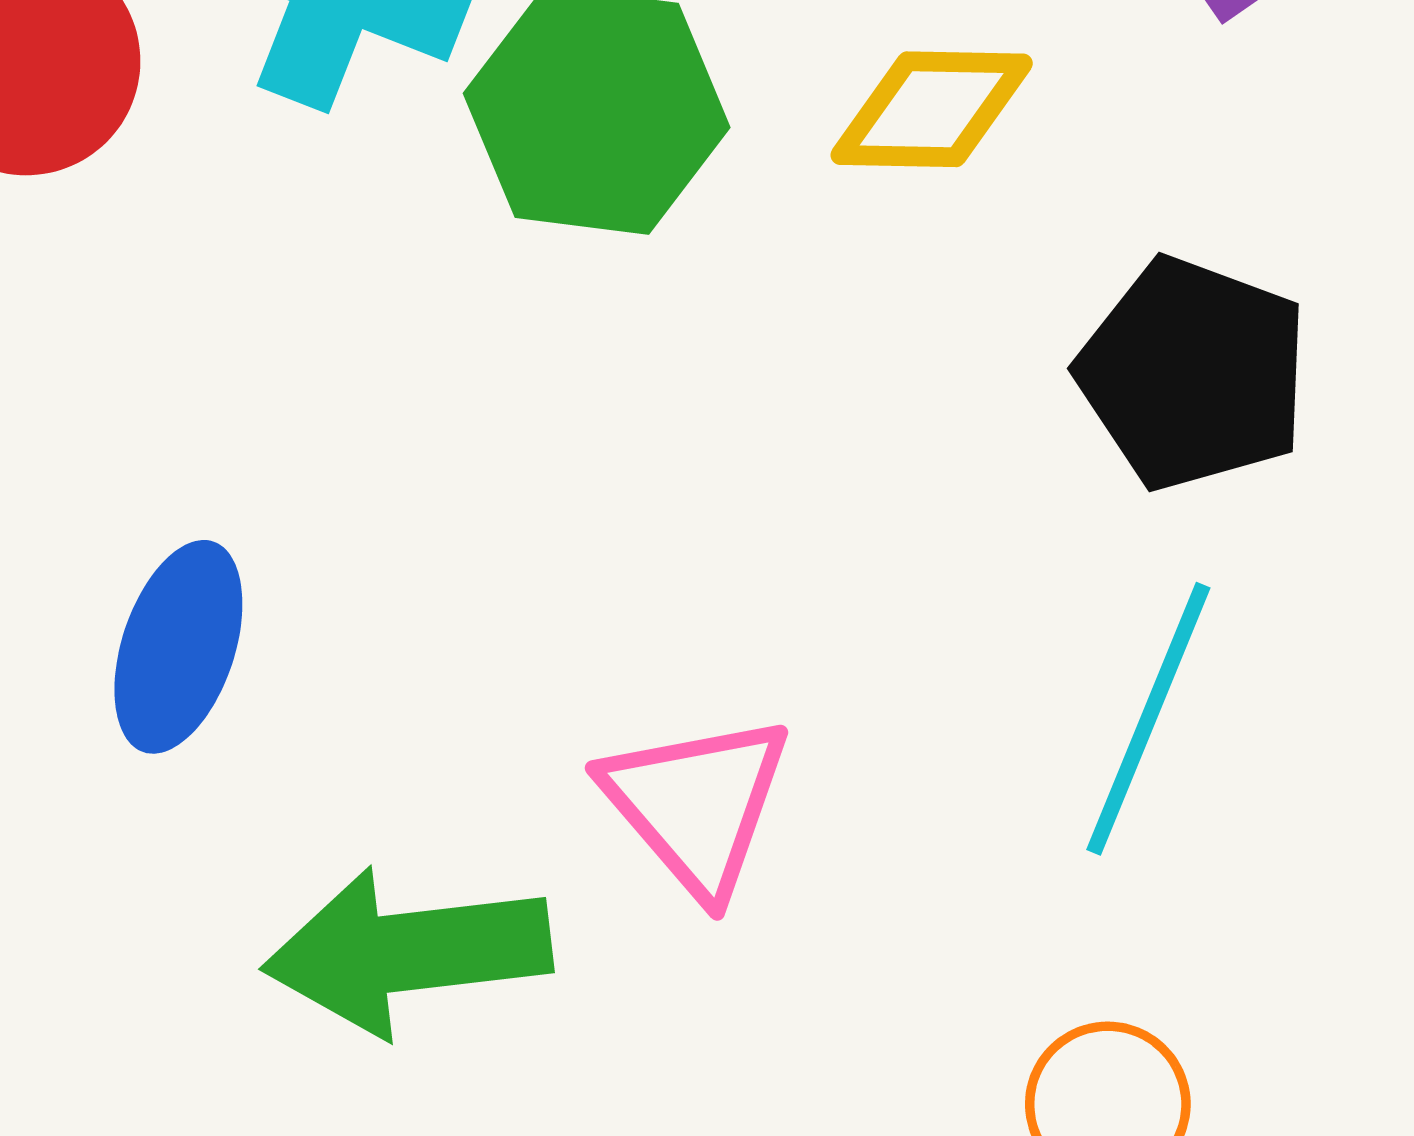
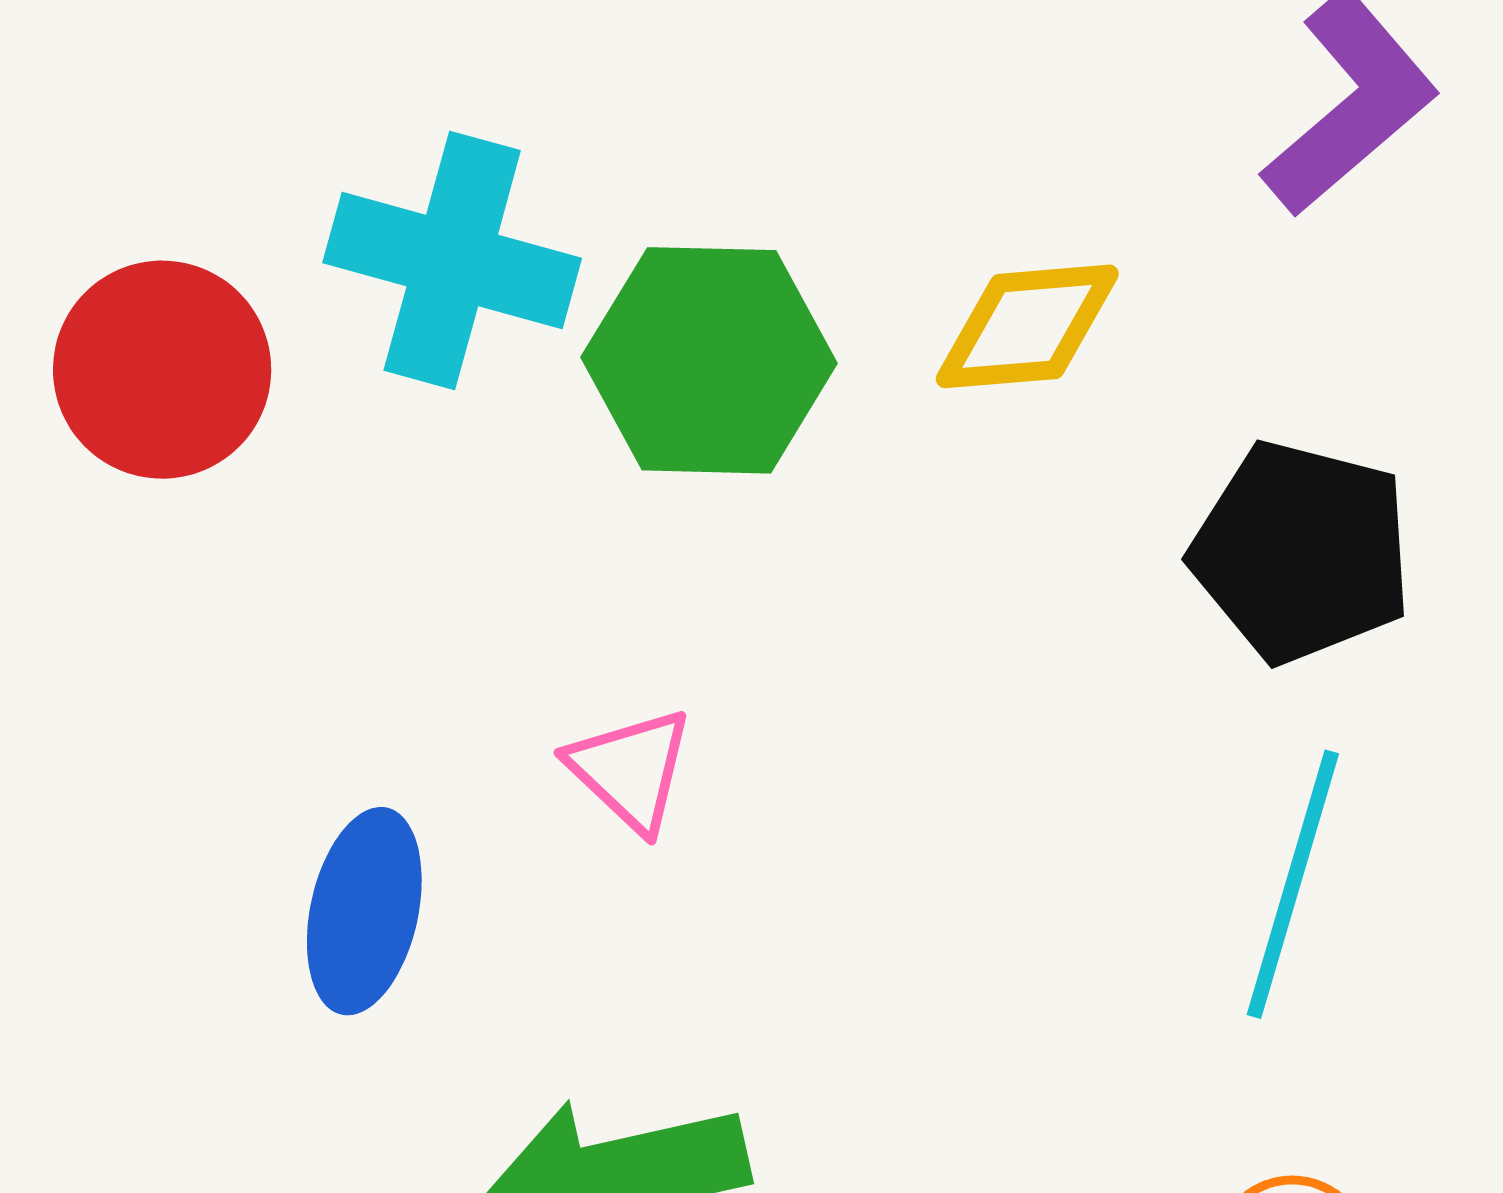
pink triangle: (697, 804) -> (630, 770), moved, size x0.7

